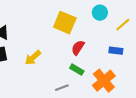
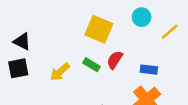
blue rectangle: (116, 51) -> (149, 70), moved
green rectangle: (77, 70) -> (92, 65), moved

